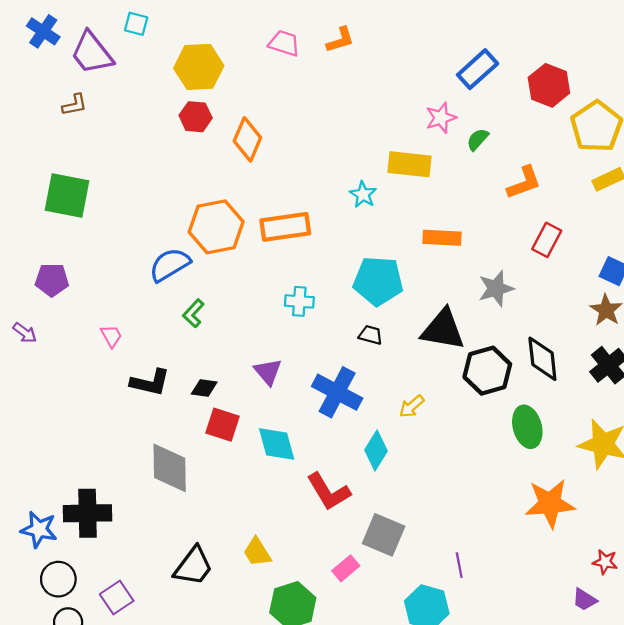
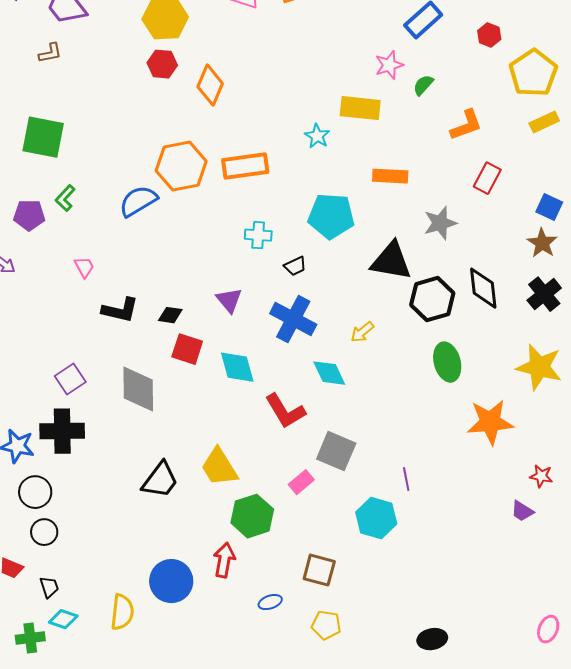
red hexagon: (549, 85) -> (489, 35), size x0.6
green L-shape: (193, 313) -> (65, 198), moved
black trapezoid: (371, 335) -> (295, 266), moved, turned 140
green ellipse: (527, 427) -> (447, 362), moved
cyan diamond: (376, 451) -> (329, 373), turned -57
yellow trapezoid: (257, 552) -> (219, 467), size x1.4
purple square: (117, 598) -> (70, 379), moved

